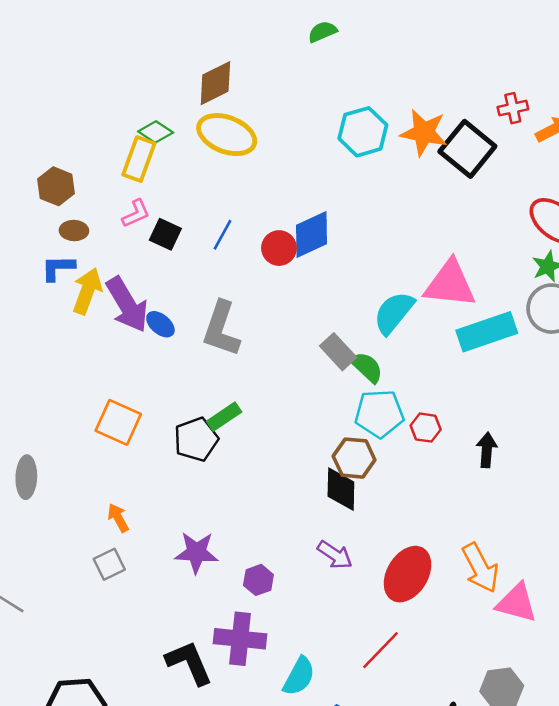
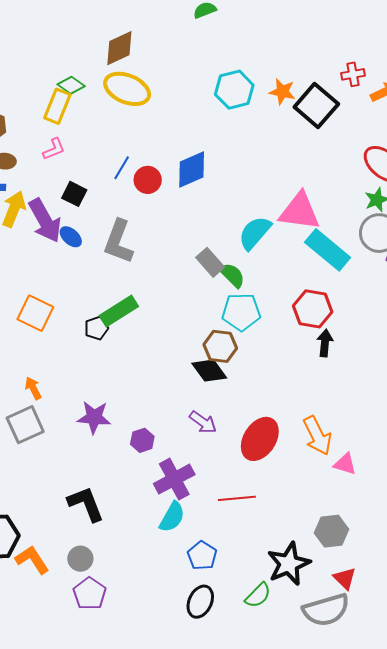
orange star: (424, 133) -> (282, 92), size x0.7
black square: (165, 234) -> (74, 194), moved
red circle: (279, 248) -> (148, 180), moved
cyan rectangle: (487, 332) -> (328, 250), turned 57
green rectangle: (224, 417) -> (119, 311), size x1.4
red hexagon: (426, 428) -> (313, 309), moved, size x1.6
black pentagon: (196, 439) -> (96, 328), size x0.7
black diamond: (341, 489) -> (209, 371), turned -39
gray square: (109, 564) -> (25, 425), size x1.5
pink triangle: (517, 603) -> (345, 464), size x0.7
purple cross: (240, 639) -> (174, 479), moved, turned -36
red line: (381, 650) -> (237, 498), turned 39

